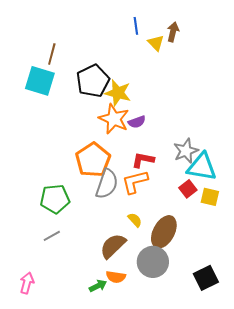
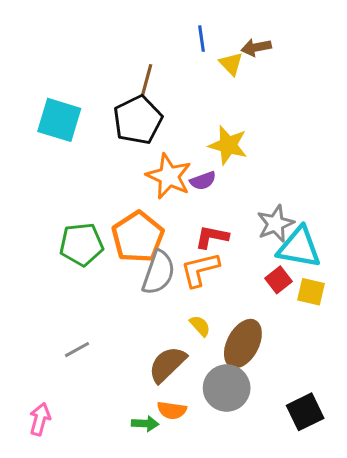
brown arrow: (173, 32) -> (256, 47), turned -114
brown line: (52, 54) -> (147, 80), moved
yellow star: (118, 93) -> (228, 145), moved
green pentagon: (55, 199) -> (81, 244), moved
green arrow: (98, 286) -> (145, 424), turned 30

